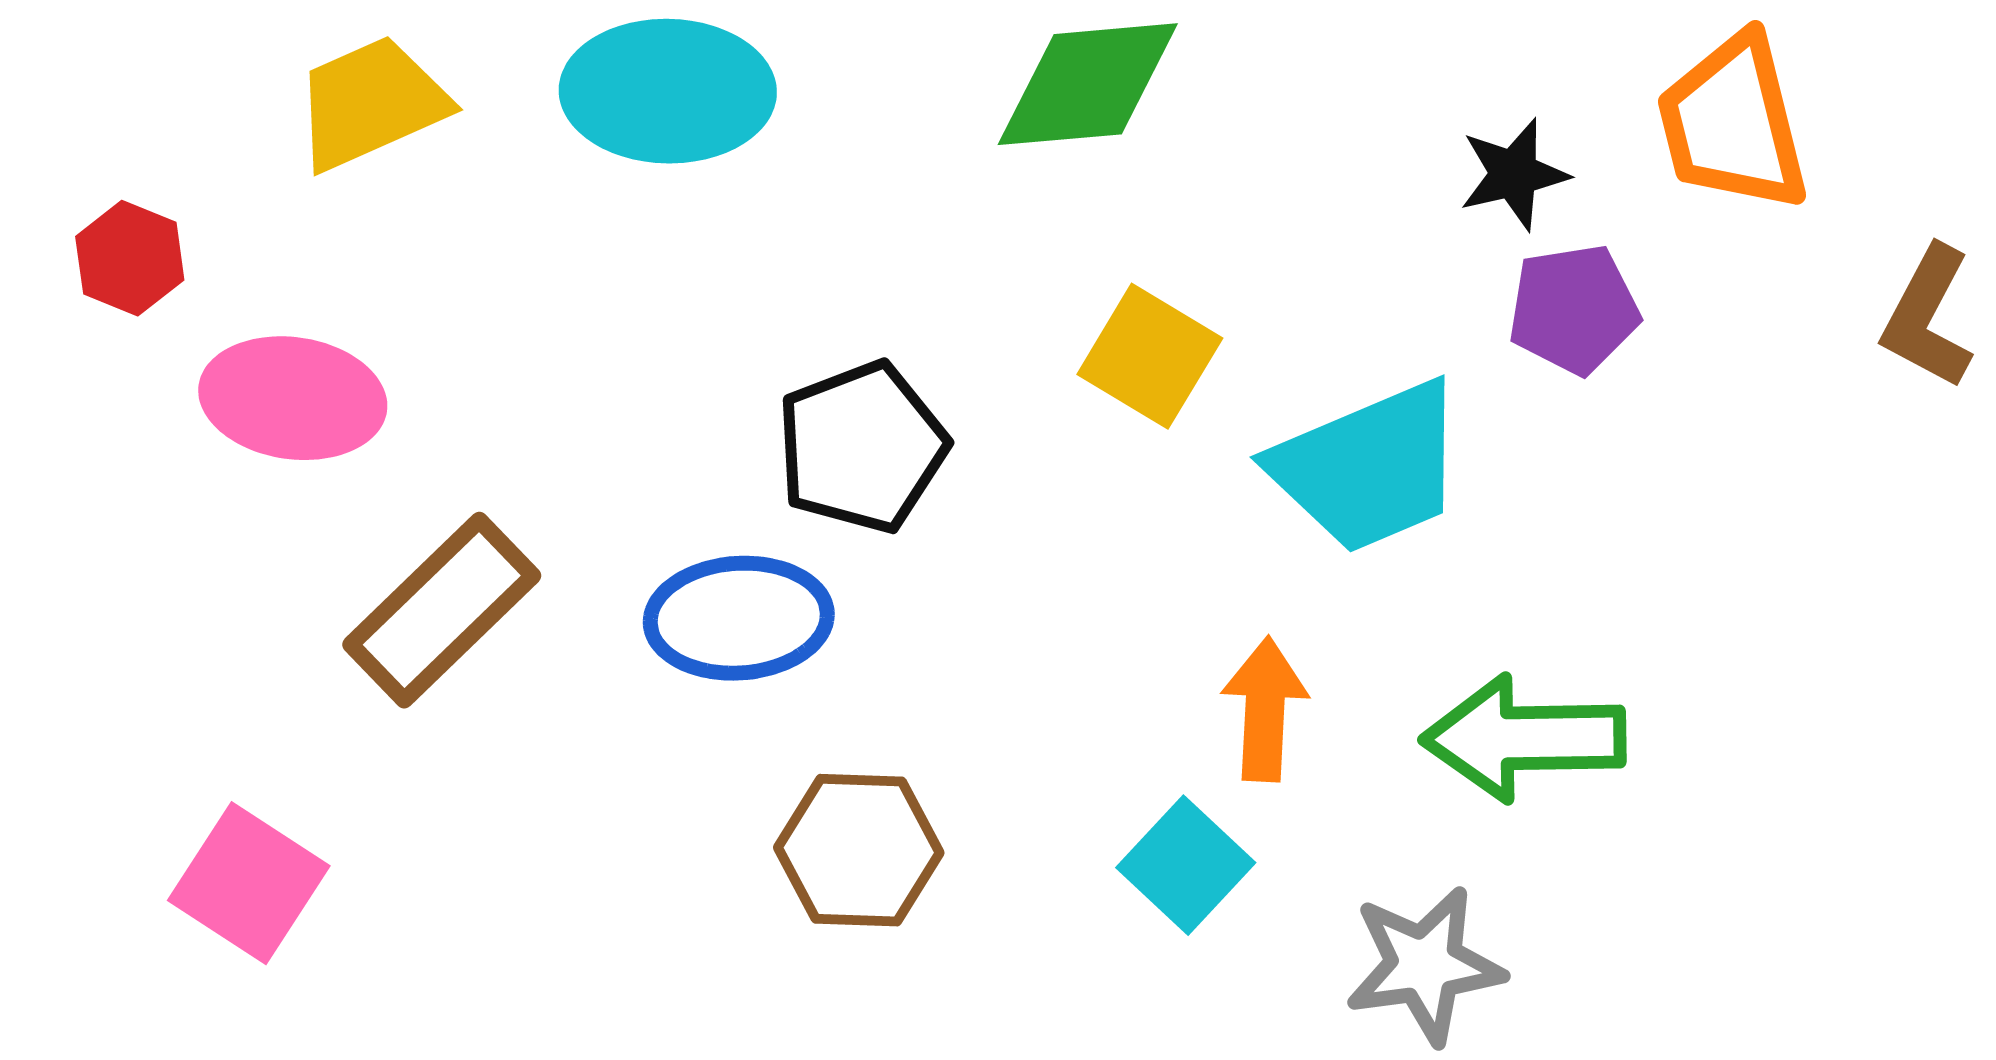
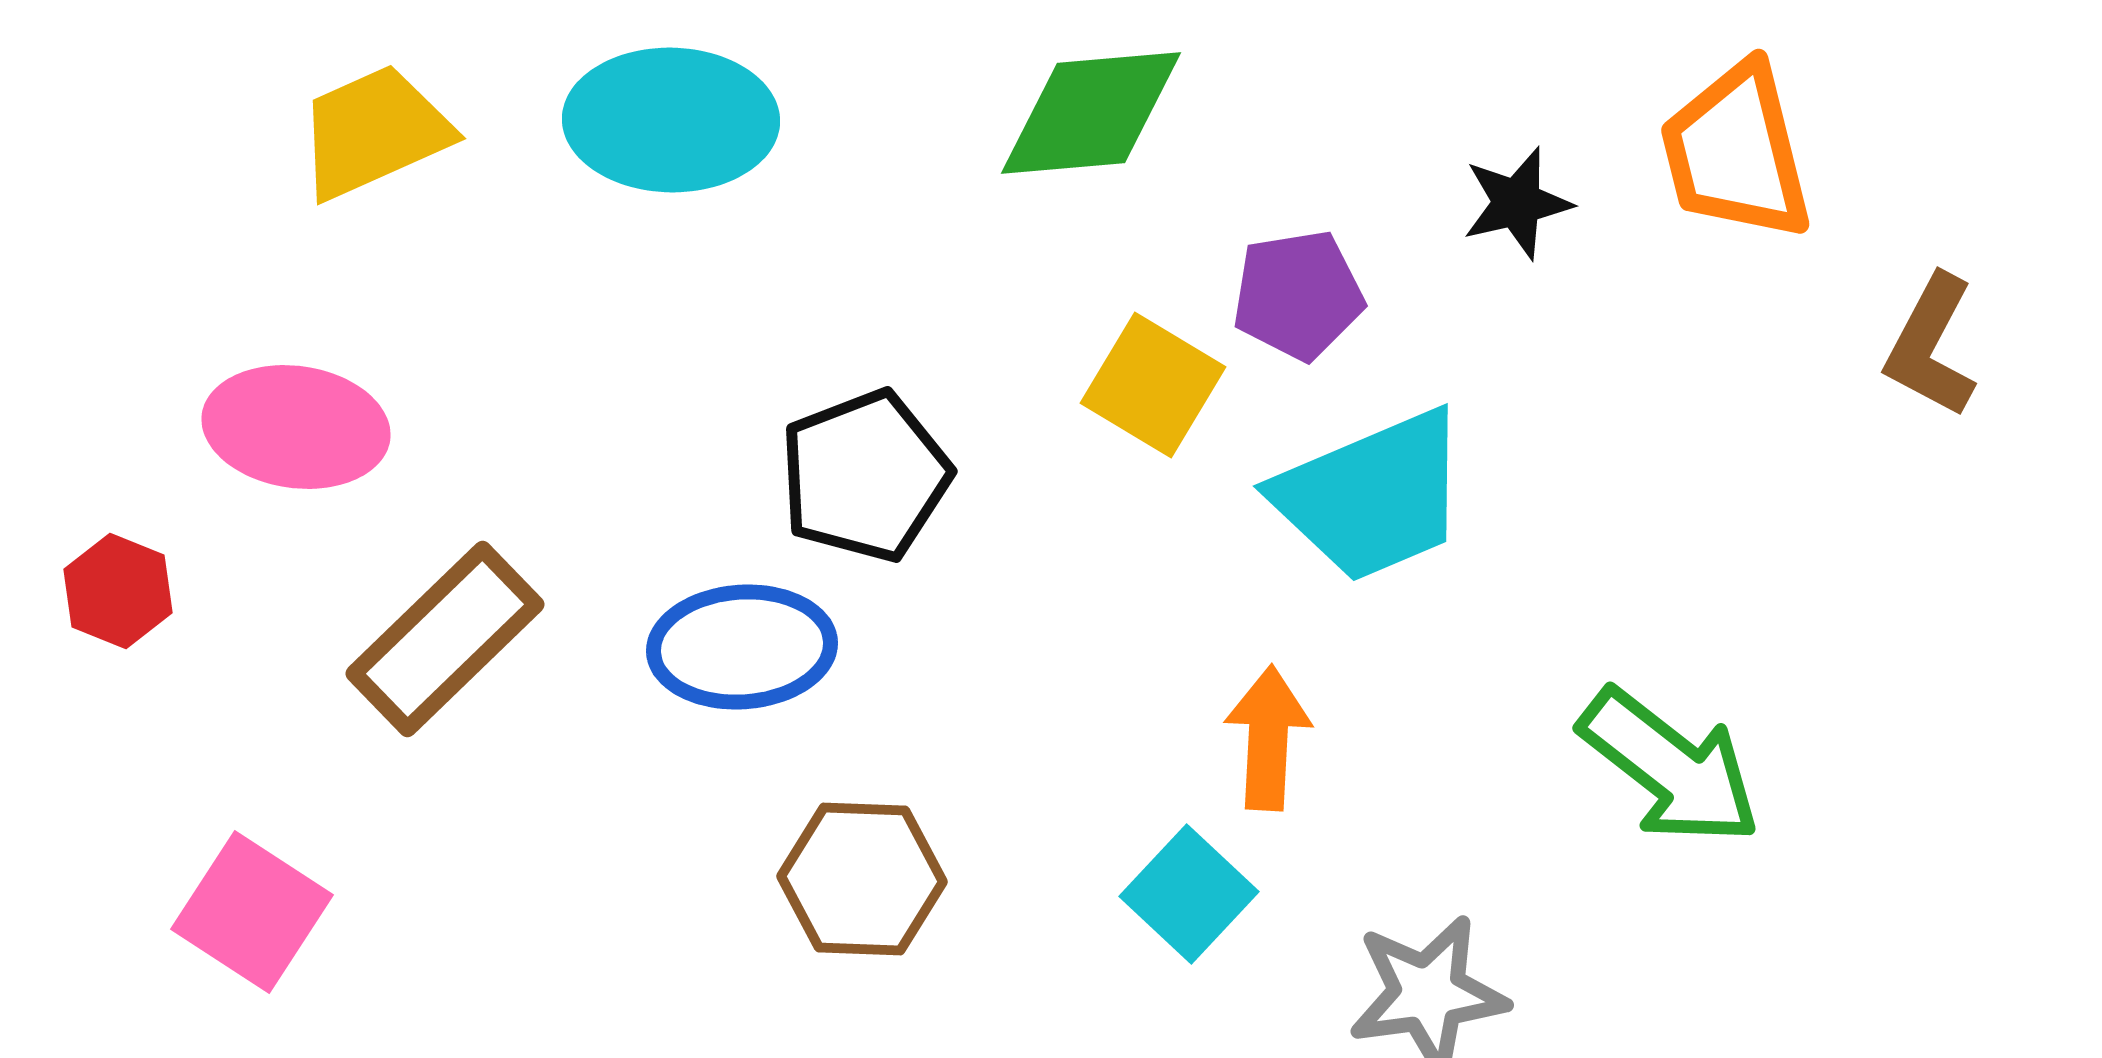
red hexagon: (130, 258) -> (118, 591), moved
purple pentagon: (1574, 309) -> (1298, 295), moved
green arrow: (1524, 738) -> (1670, 767), moved, turned -141

